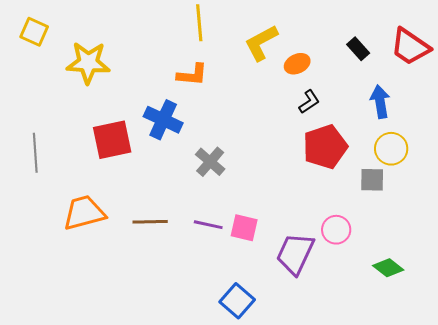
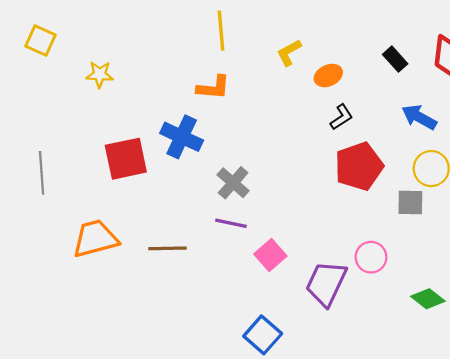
yellow L-shape: (261, 43) -> (289, 53), size x0.7
yellow star: (88, 63) -> (100, 74), size x0.6
blue arrow: (380, 102) -> (419, 117), turned -52
purple line: (208, 225) -> (231, 223), moved
pink square: (244, 228) -> (270, 255), turned 36

